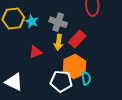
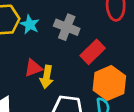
yellow arrow: (58, 42) -> (47, 77), moved
orange hexagon: (75, 67) -> (109, 83), moved

